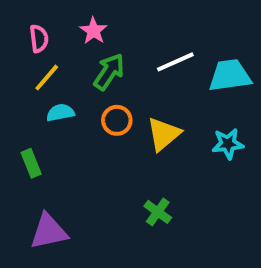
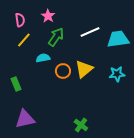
cyan semicircle: (60, 113) -> (43, 58), moved
orange circle: (117, 120) -> (63, 71), moved
green cross: (158, 212) -> (81, 125), moved

